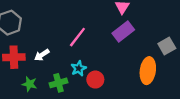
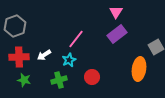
cyan star: (79, 68) -> (69, 60), moved
green star: (29, 84) -> (24, 80), moved

